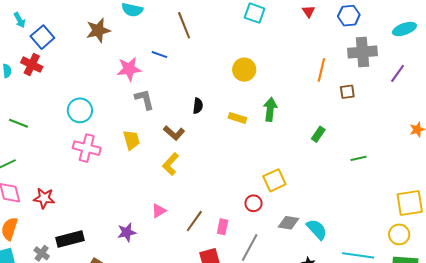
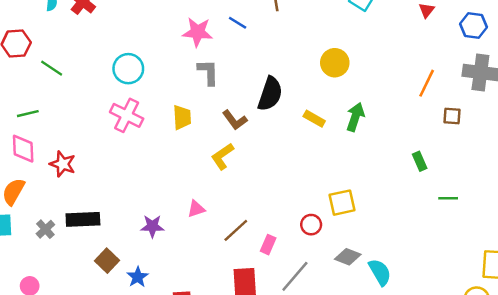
black semicircle: (198, 106) -> (270, 94), size x1.8
green rectangle: (318, 134) -> (420, 161), moved, turned -70

